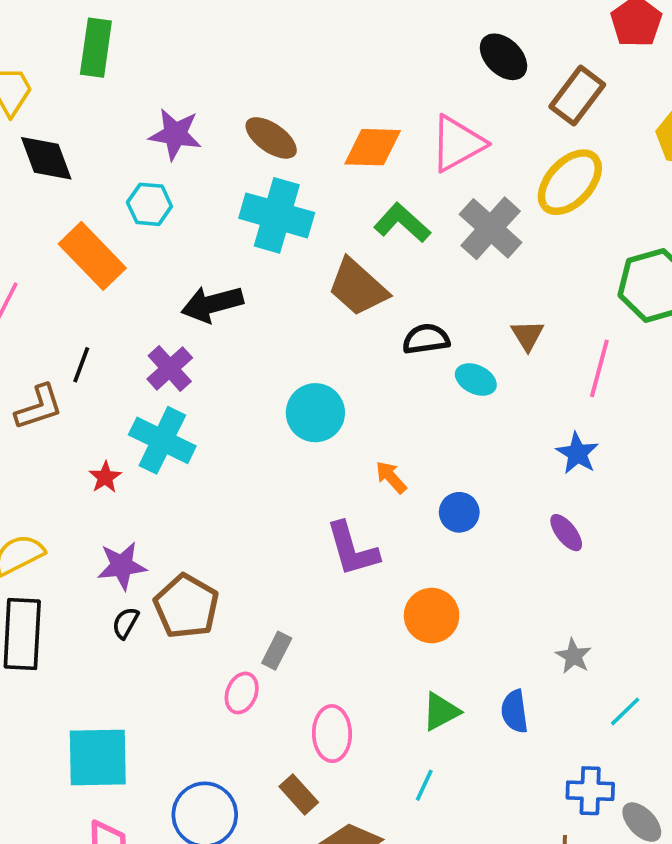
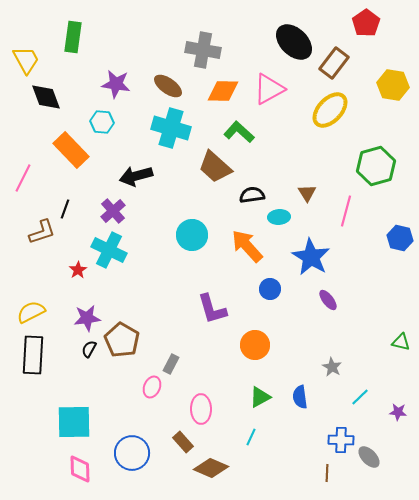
black ellipse: (503, 57) -> (294, 42), size x1.4
gray cross: (491, 228) -> (203, 50), moved, turned -32
cyan ellipse: (476, 380) -> (279, 217), turned -30
blue star: (577, 453) -> (311, 257), moved, size x1.6
orange arrow: (391, 477) -> (247, 246), moved, size x1.8

